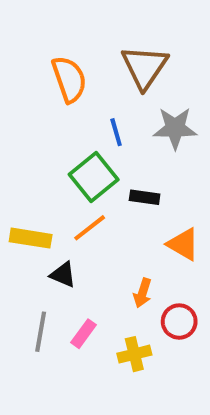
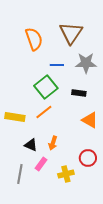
blue line: (116, 132) -> (57, 65), turned -72
black rectangle: (145, 197) -> (79, 93), moved
black triangle: (63, 275) -> (31, 145), moved
orange arrow: (142, 293) -> (53, 143), moved
gray line: (41, 332) -> (20, 174), moved

